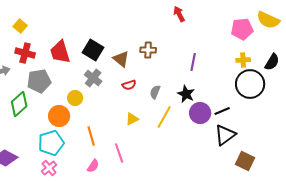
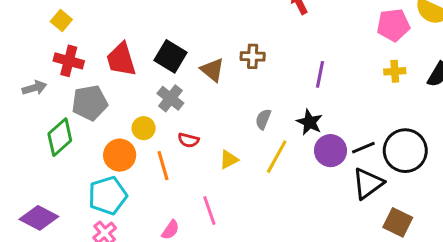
black circle: (250, 84) -> (405, 151), moved
red semicircle: (129, 85) -> (188, 140), moved, turned 32
orange line: (91, 136) -> (163, 166), moved

